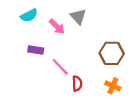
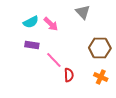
cyan semicircle: (29, 15) -> (31, 22), moved
gray triangle: (78, 17) -> (83, 12), moved

